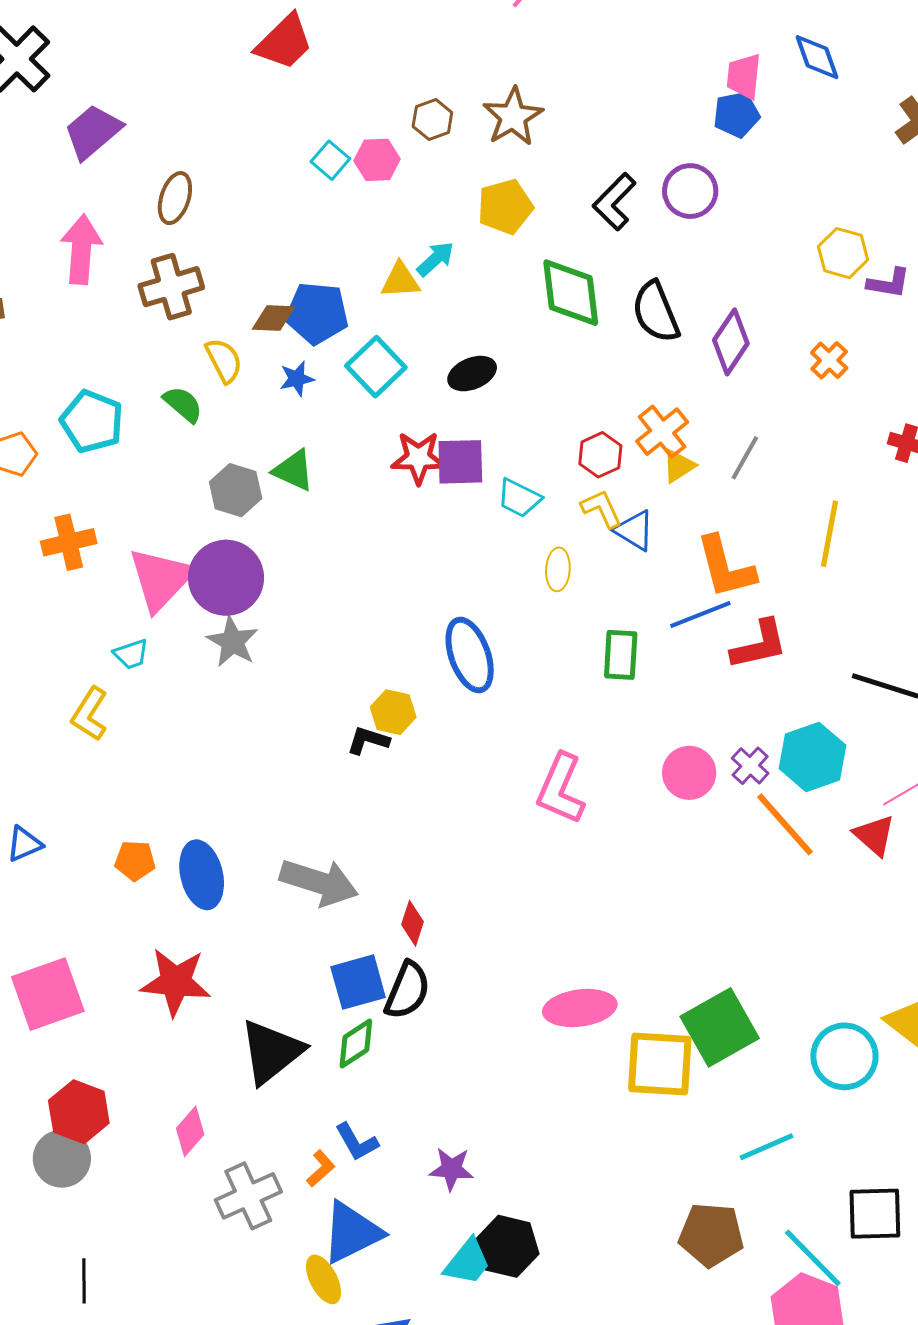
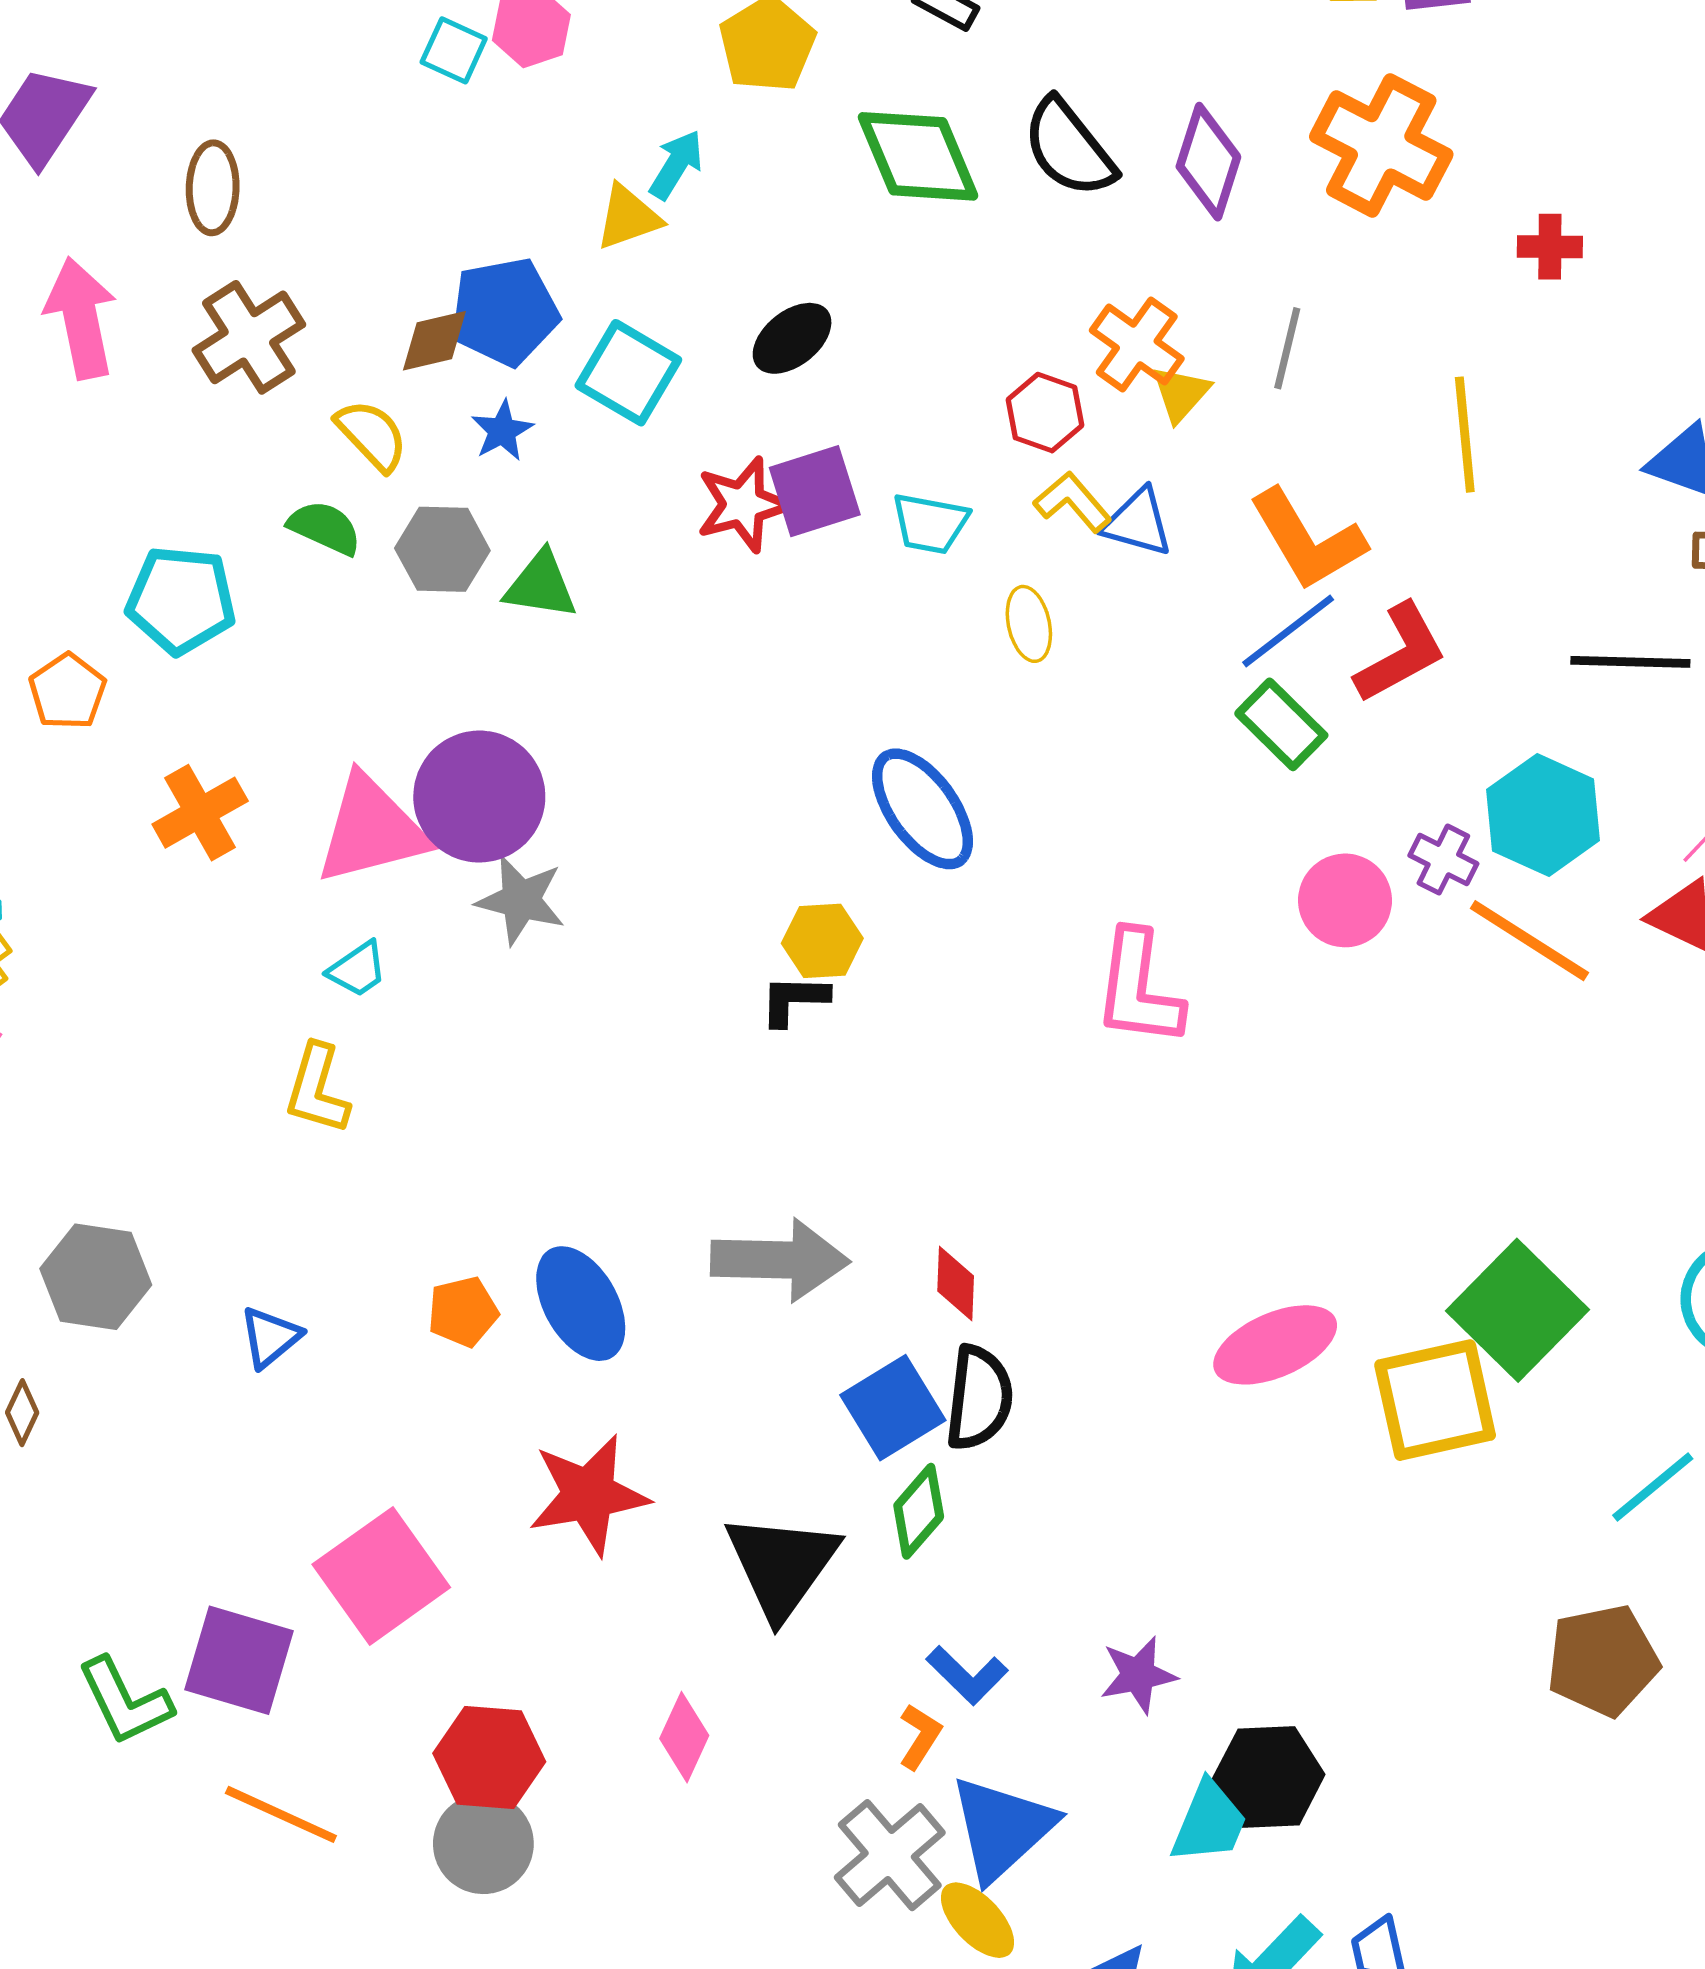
orange cross: (829, 360) -> (1381, 145), size x2.0
gray hexagon: (236, 490) -> (442, 549), moved
pink triangle: (161, 579) -> (371, 830), turned 48
green rectangle: (621, 655) -> (1281, 724), moved, turned -33
gray cross: (248, 1196) -> (890, 1855), moved

